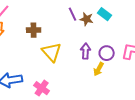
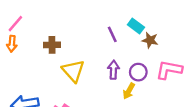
purple line: (73, 14) -> (112, 34), moved
brown star: (87, 19) -> (150, 40), moved

